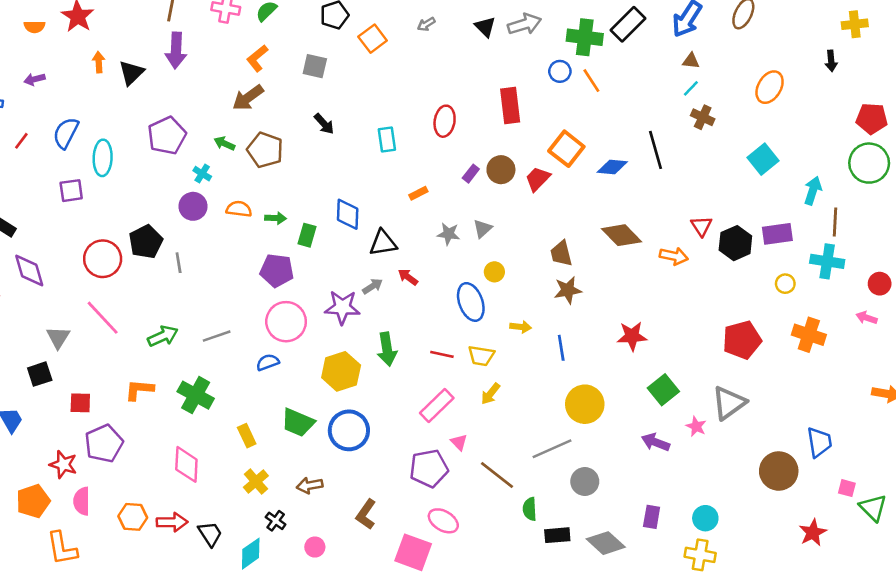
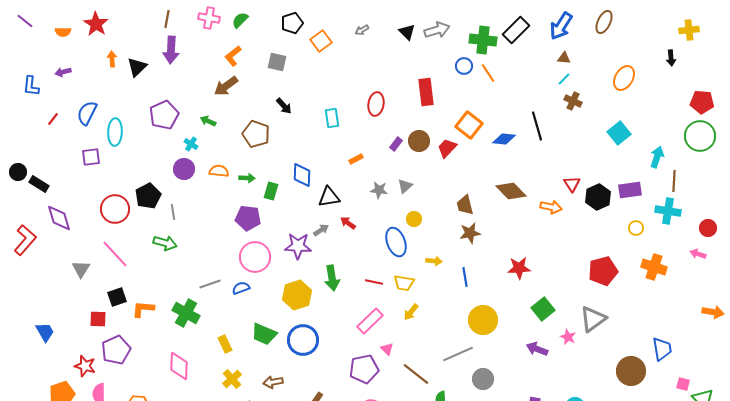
brown pentagon: (265, 150) -> (256, 134), moved
green arrow: (163, 336) -> (165, 243), moved, turned 40
gray line: (217, 336) -> (210, 284), moved
black square: (40, 374) -> (117, 297), moved

